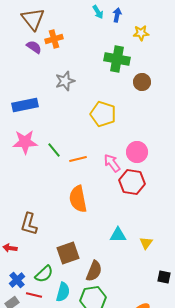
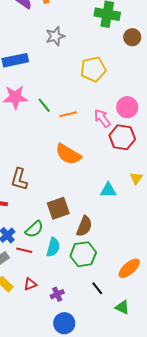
yellow pentagon: (103, 114) -> (93, 69), turned -30
orange semicircle: (78, 199) -> (68, 154), turned -48
yellow triangle: (146, 243) -> (136, 178), moved

